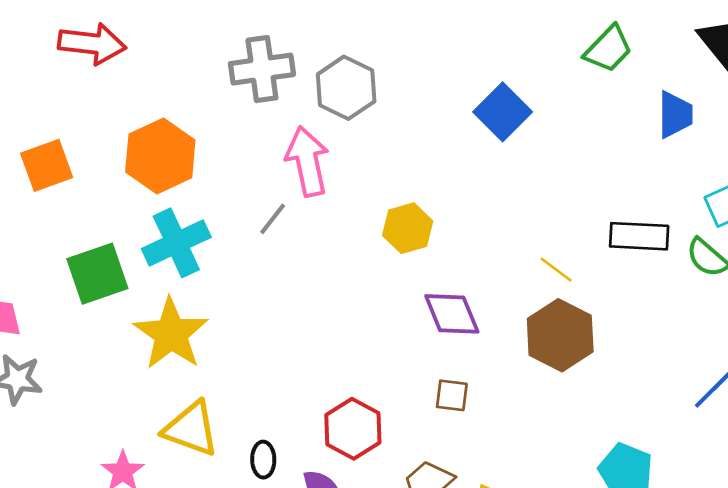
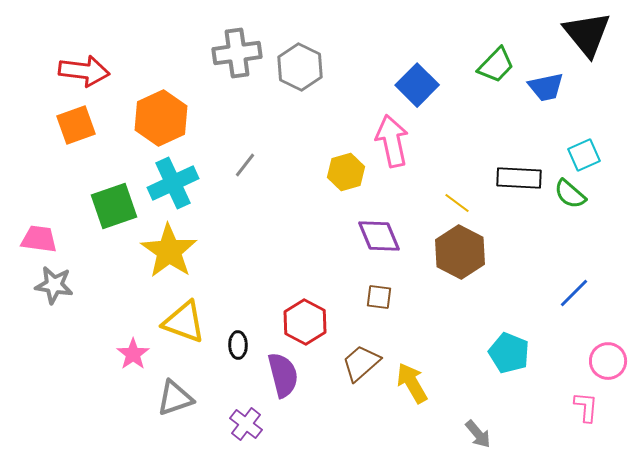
red arrow: (92, 44) -> (84, 71), moved
green trapezoid: (608, 49) -> (496, 65), moved
blue trapezoid: (675, 115) -> (546, 87), turned 78
pink arrow: (307, 161) -> (392, 141), moved

